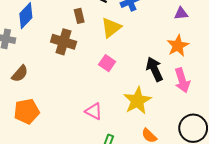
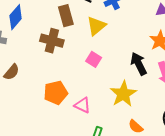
brown rectangle: (79, 16) -> (66, 16), size x1.5
orange pentagon: (27, 111) -> (56, 93), moved

